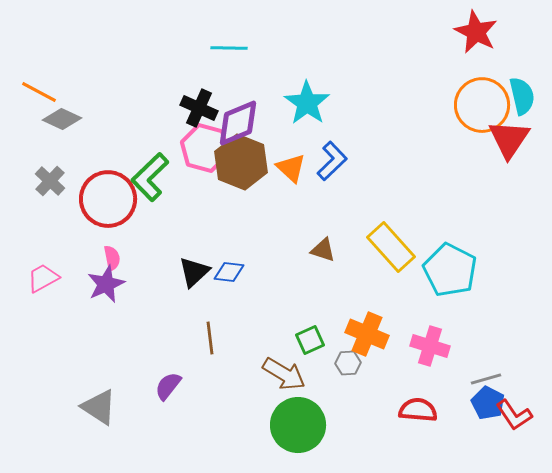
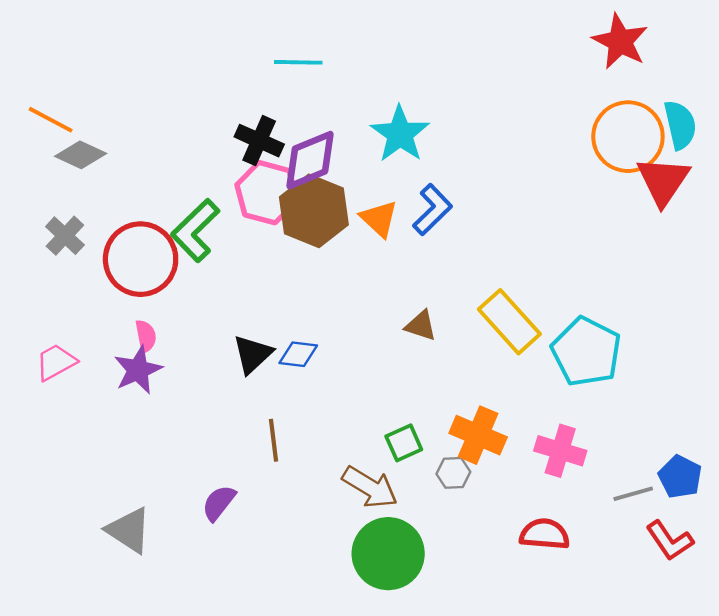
blue pentagon: (488, 403) -> (680, 477), moved

